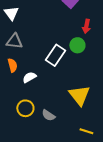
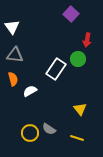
yellow triangle: (79, 95) -> (80, 109), size x0.6
yellow circle: (25, 108) -> (30, 133), moved
yellow line: (86, 131) -> (77, 138), moved

